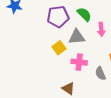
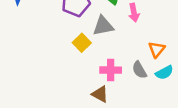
pink cross: (79, 62) -> (111, 70), moved

